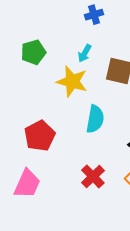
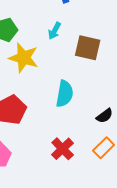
yellow star: (72, 81) -> (24, 58), moved

